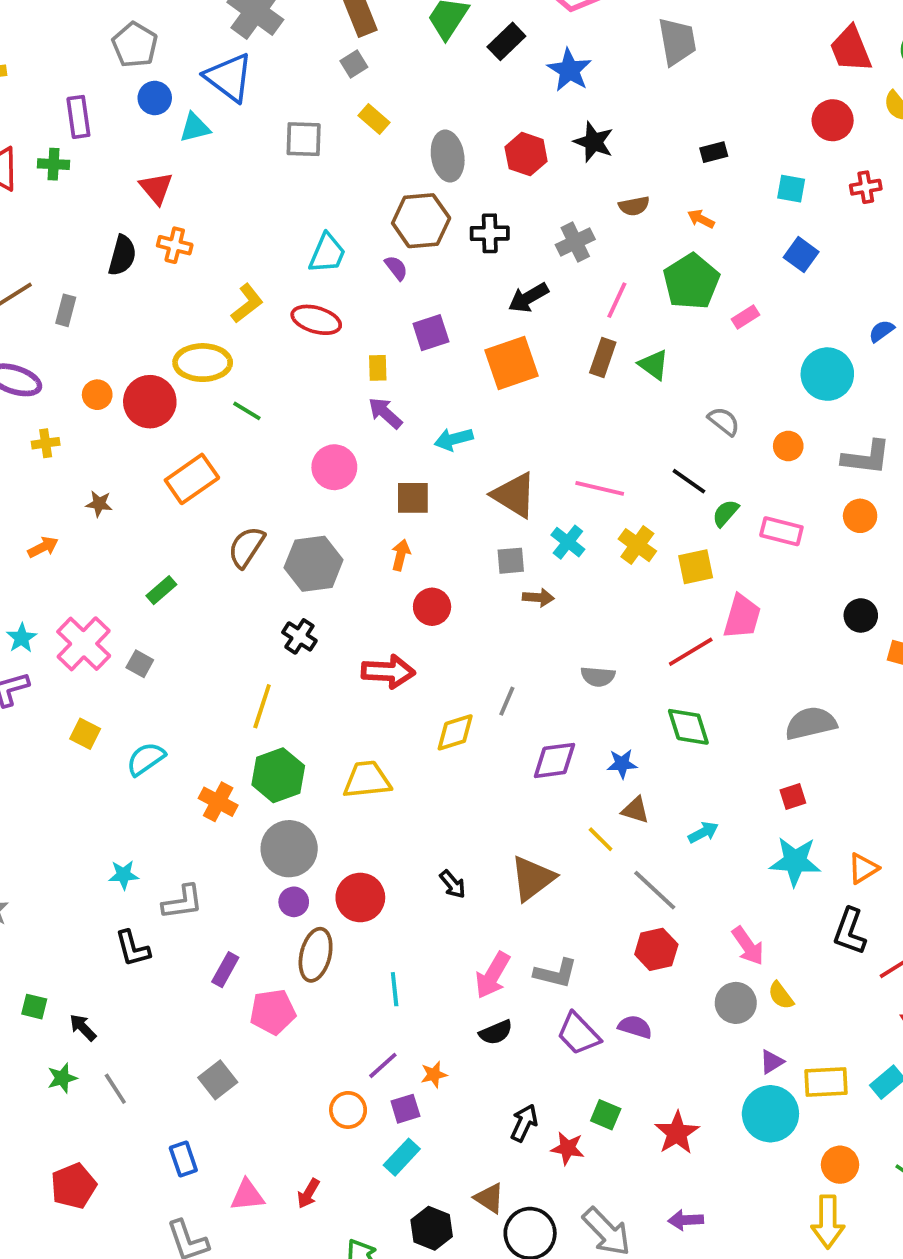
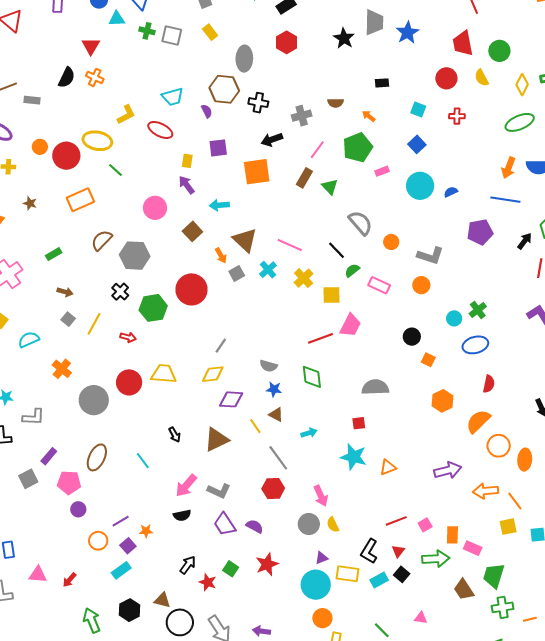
blue star: (569, 70) -> (407, 33), moved
black star: (594, 142) -> (344, 38), moved
red hexagon: (526, 154) -> (287, 42), moved
green cross: (54, 164) -> (147, 31), moved
cyan trapezoid: (327, 253) -> (173, 97), turned 40
gray rectangle: (66, 310) -> (32, 100), turned 70
cyan circle: (827, 374) -> (420, 186), moved
gray semicircle: (724, 421) -> (360, 223), size x1.5
brown square: (413, 498) -> (192, 231), turned 36
orange arrow: (401, 555) -> (221, 255), moved, turned 126
gray square: (511, 561) -> (237, 274), turned -35
brown arrow: (538, 598) -> (65, 292), moved
red circle: (432, 607) -> (192, 289), size x1.6
gray square: (140, 664) -> (68, 319), moved
red arrow: (388, 672) -> (128, 337), moved, size x0.6
gray semicircle: (598, 677) -> (268, 366), moved
yellow diamond: (455, 732) -> (213, 374), moved
purple diamond: (554, 760) -> (231, 399), moved
green hexagon: (278, 775) -> (153, 308), moved
yellow trapezoid: (367, 780) -> (164, 374), moved
red circle: (360, 897) -> (129, 382), moved
purple circle: (294, 902) -> (78, 509), moved
black L-shape: (850, 931) -> (369, 551), moved
cyan line: (395, 989) -> (143, 461), moved, turned -42
gray square: (218, 1080) -> (28, 479), moved
purple square: (405, 1109) -> (128, 546), turned -35
red star: (677, 1133) -> (267, 564), moved
orange circle: (840, 1165) -> (322, 618), moved
brown triangle: (489, 1198) -> (162, 600), turned -30

